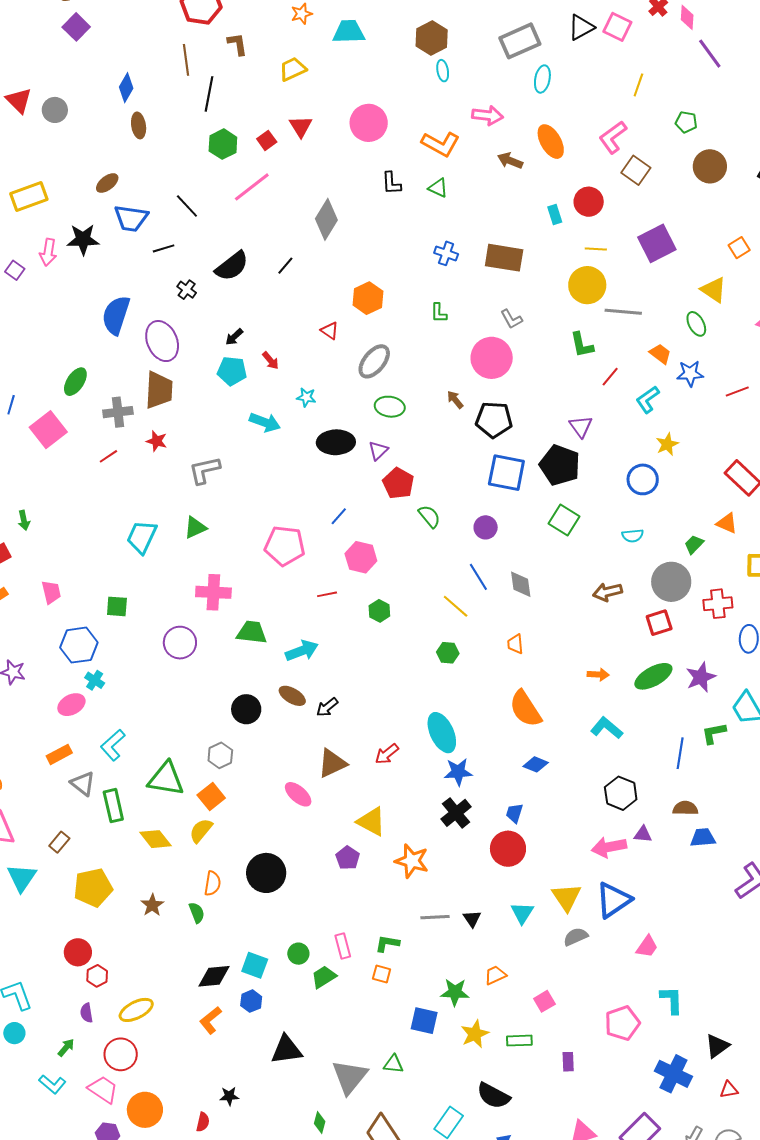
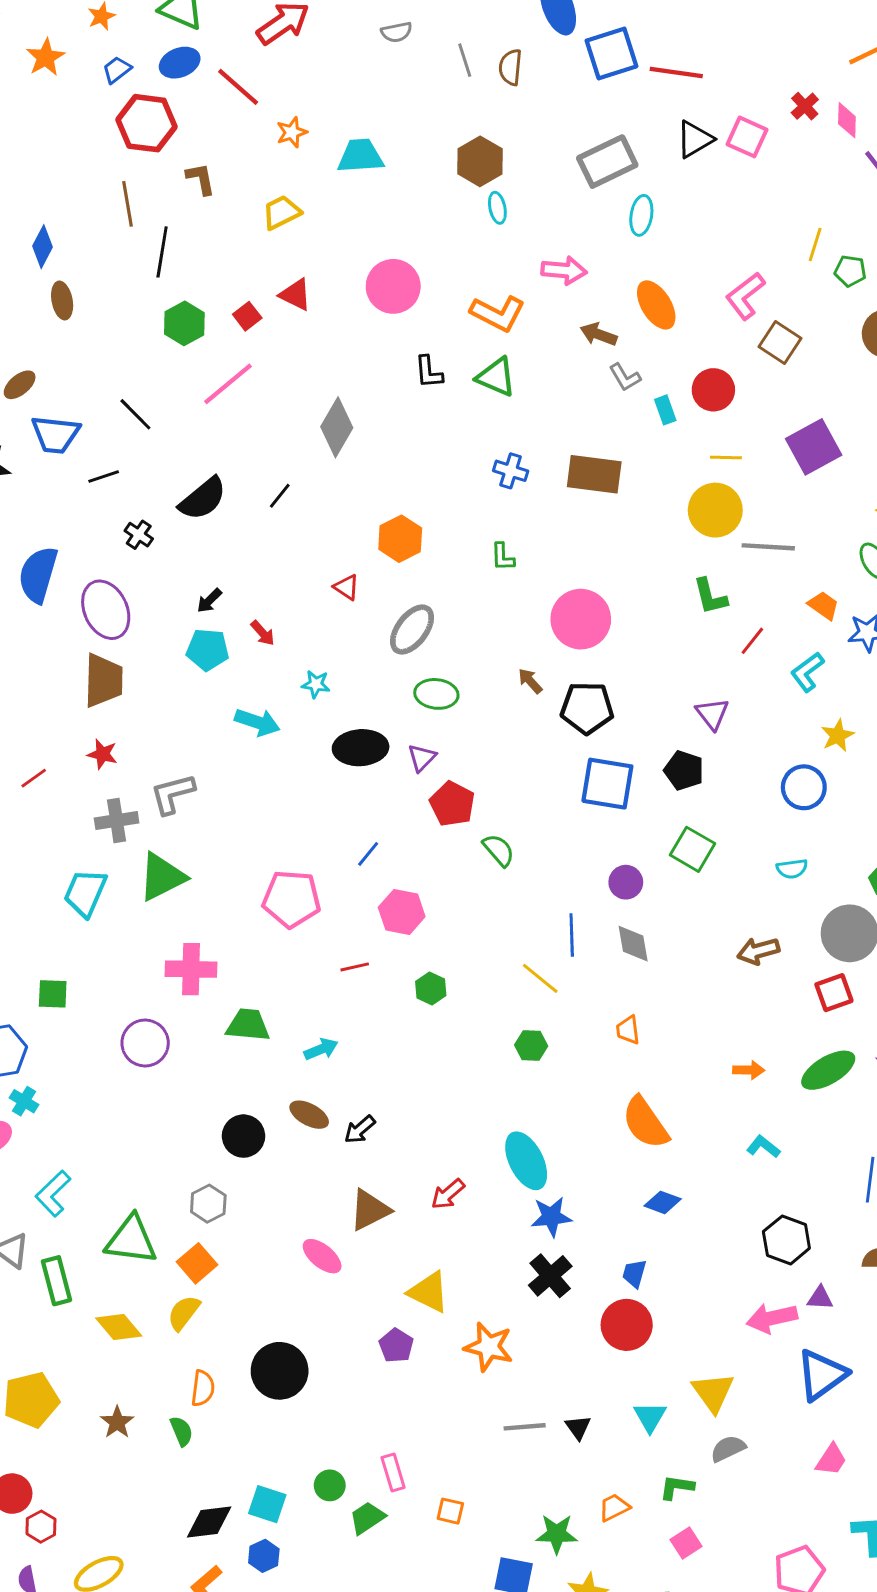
yellow line: (638, 85) -> (815, 245), moved
red triangle: (301, 126) -> (296, 295), turned -30
green triangle: (438, 188) -> (496, 377), size x1.4
gray L-shape: (511, 319) -> (625, 377), moved
gray cross: (118, 412) -> (117, 820), moved
black pentagon: (560, 465) -> (684, 770), size x0.7
purple circle: (486, 527) -> (626, 882), moved
green triangle: (195, 528) -> (162, 877), size x1.5
blue line: (478, 577) -> (572, 935), turned 32
cyan arrow: (302, 651) -> (321, 1049), size x0.7
cyan L-shape: (607, 728) -> (763, 1147), size x0.7
blue triangle: (613, 900) -> (822, 1375), moved
green L-shape: (387, 943) -> (677, 1487), moved

